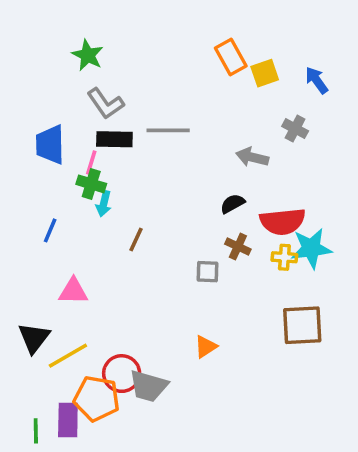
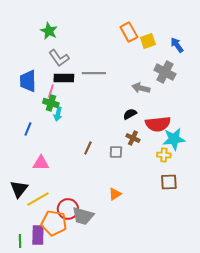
gray cross: (295, 129) -> (165, 72), size x1.5
brown line: (136, 239) -> (88, 148), moved
yellow cross: (284, 257) -> (164, 155), moved
brown square: (302, 325) -> (169, 182), size x0.7

